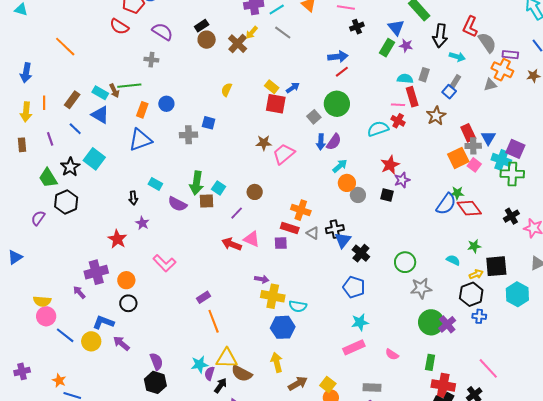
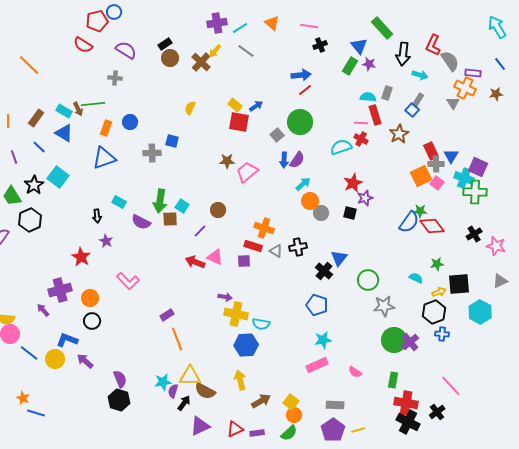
gray triangle: (490, 85) -> (453, 103), turned -48
blue triangle: (343, 240) -> (339, 258), moved

